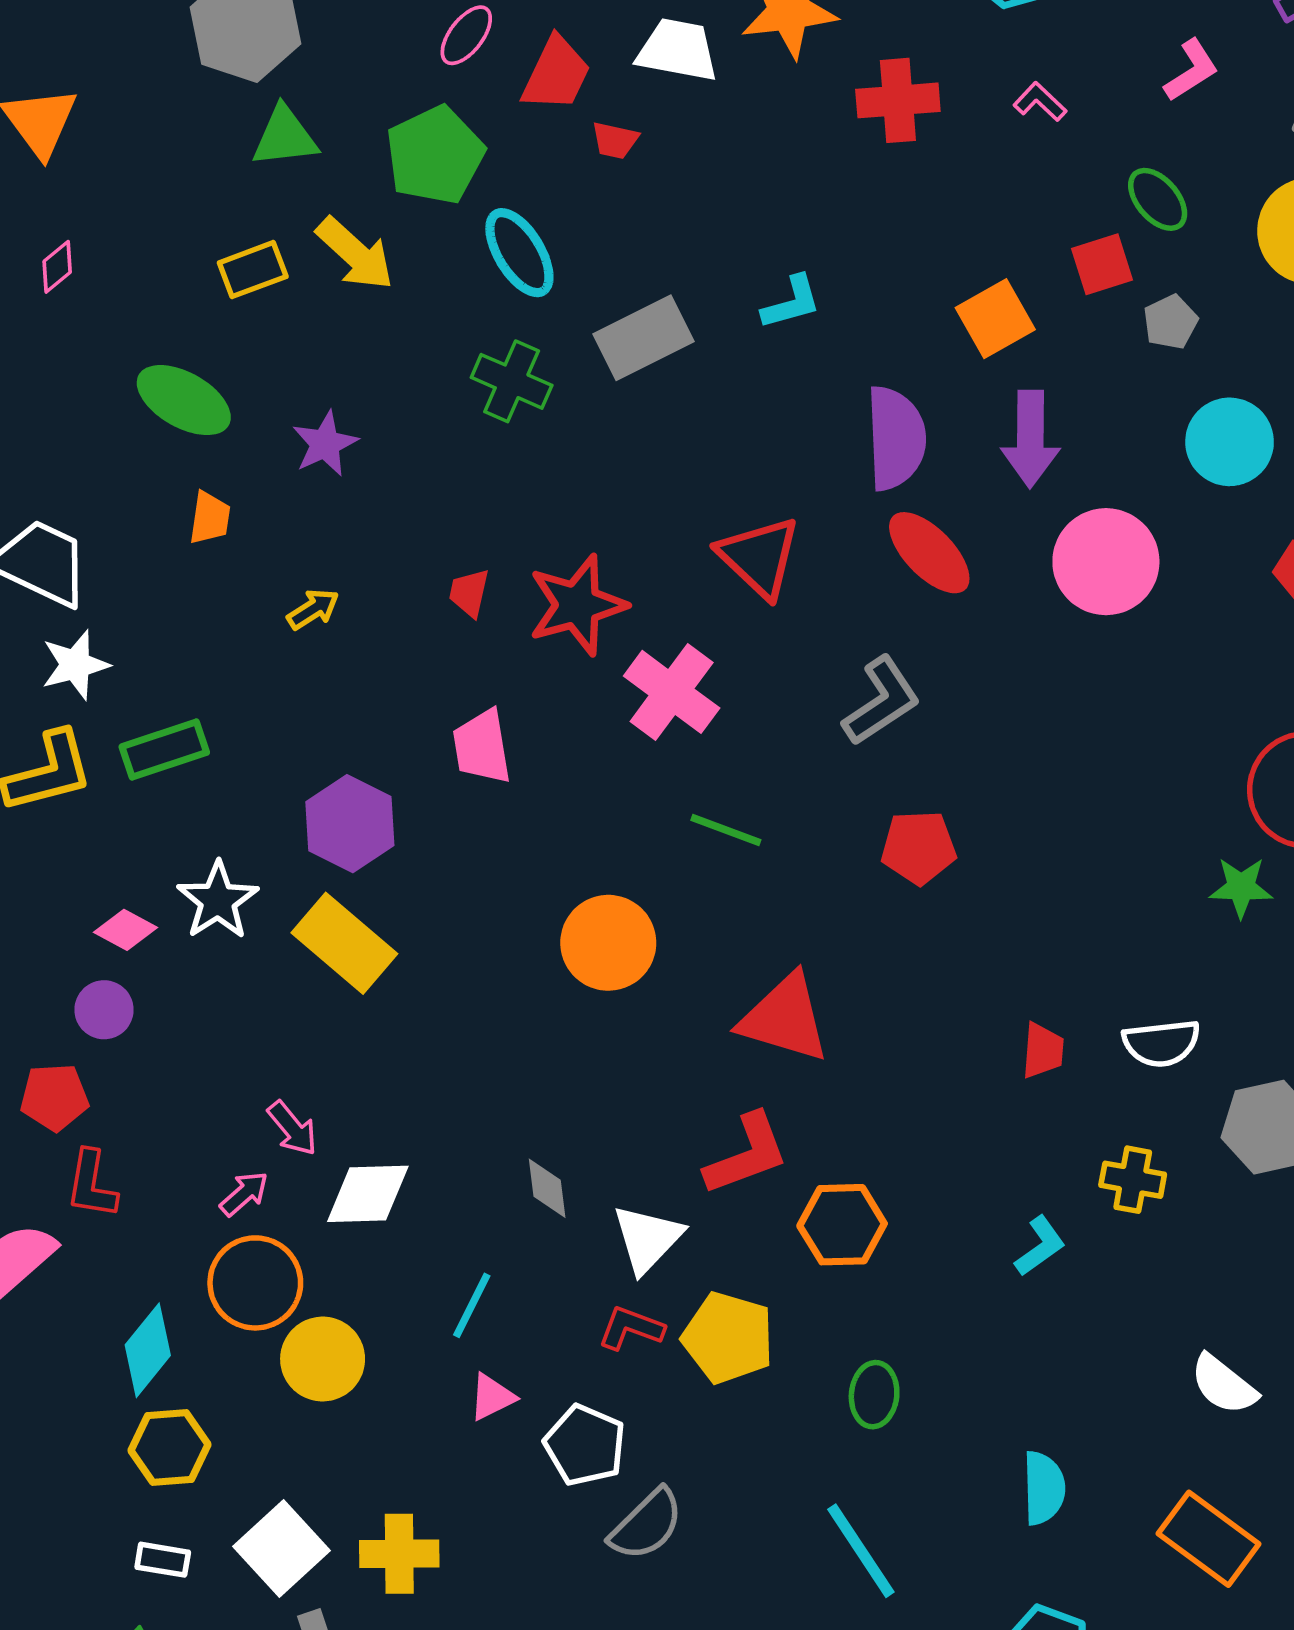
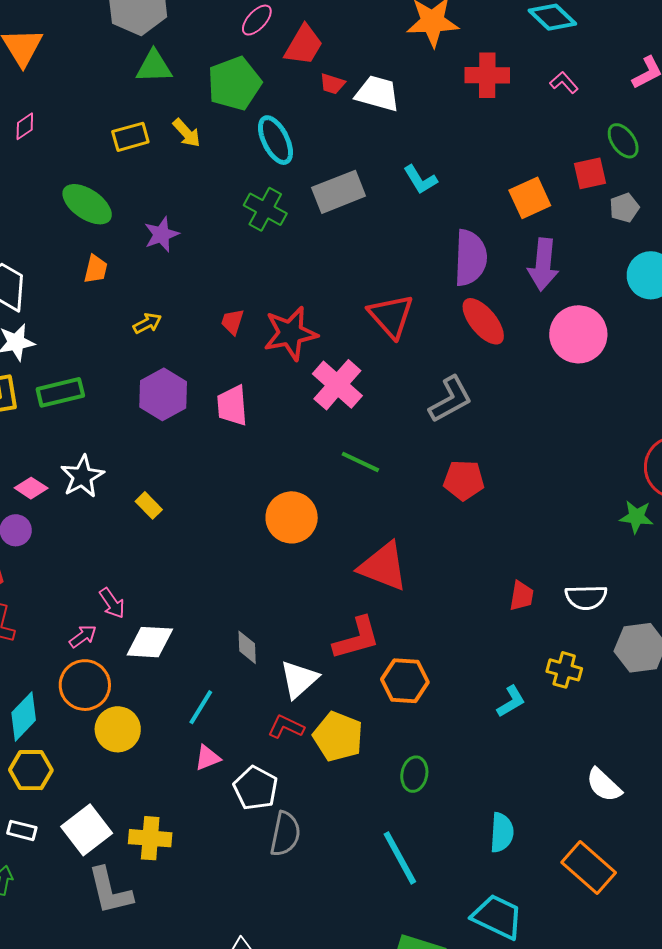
white trapezoid: (678, 50) -> (377, 93), moved
yellow arrow: (355, 254) -> (187, 133), size x0.7
cyan L-shape: (791, 302) -> (420, 180), turned 69
purple hexagon: (350, 824) -> (163, 394), moved
yellow rectangle: (344, 943) -> (149, 505), size x0.5
gray semicircle: (647, 1525) -> (285, 834), turned -39

